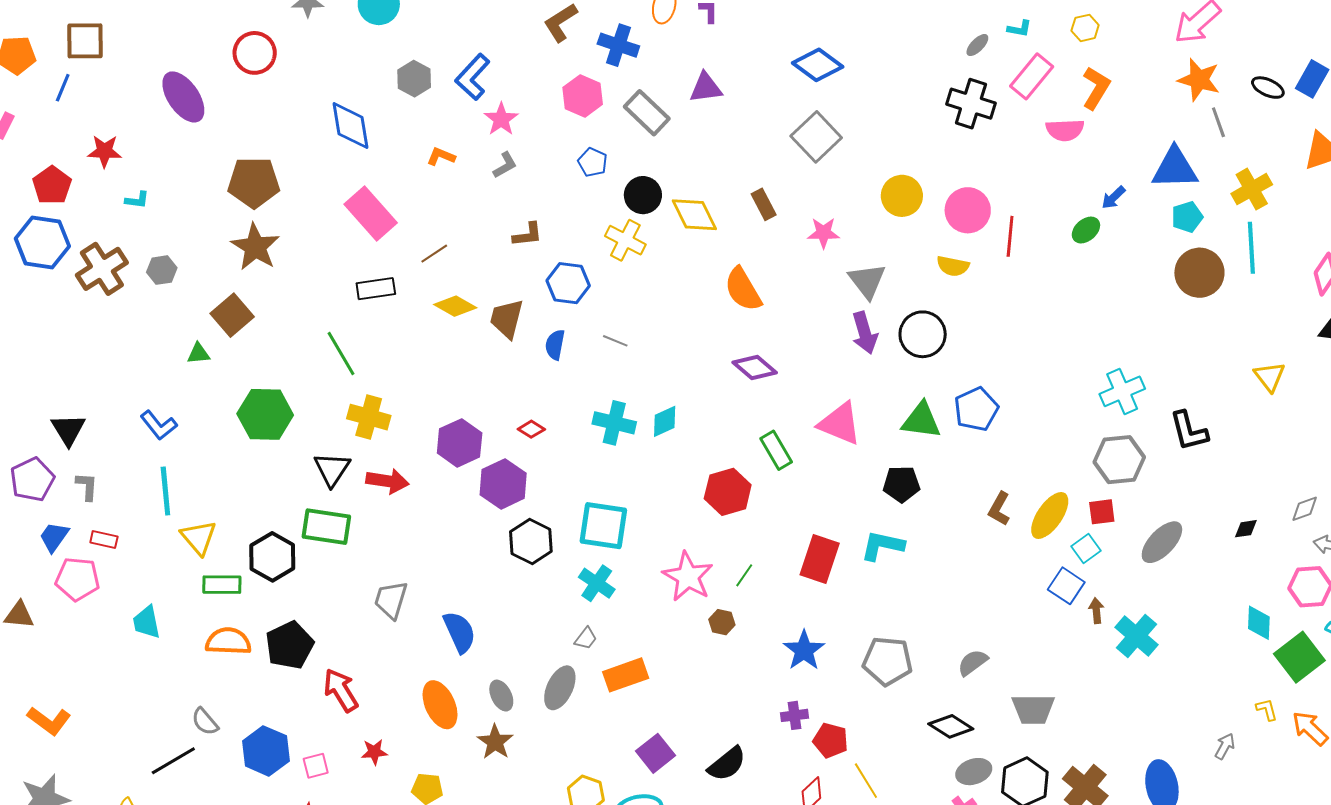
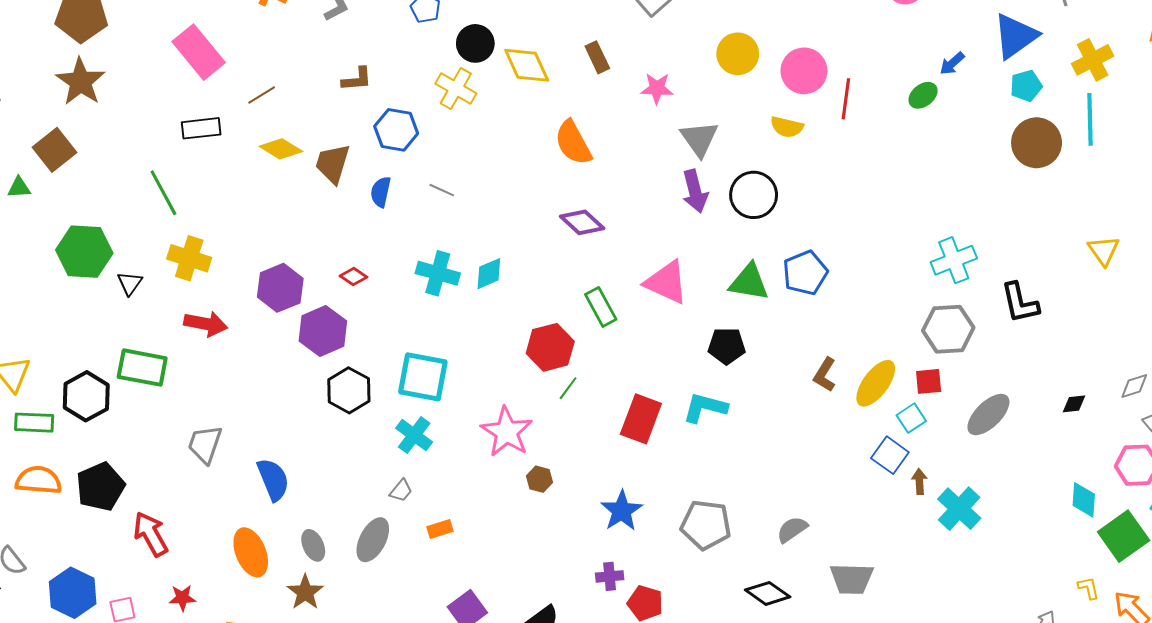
blue triangle: (1175, 168) -> (1015, 36), turned -36
black triangle: (332, 469) -> (130, 283), moved, size x0.7
green line: (744, 575) -> (568, 388), moved
orange rectangle: (626, 675) -> (440, 529), size x0.6

